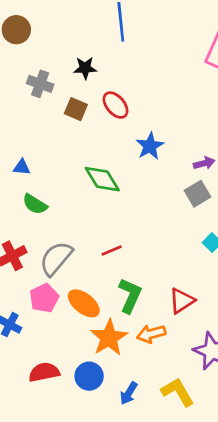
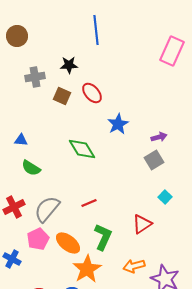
gray cross: (40, 84) -> (35, 77), turned -30
red triangle: (182, 301) -> (142, 224), moved
orange arrow: (151, 334) -> (134, 266), moved

